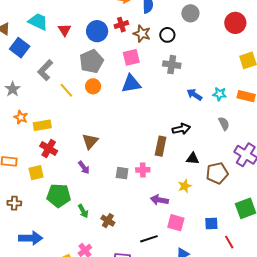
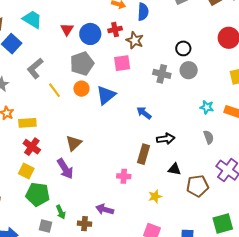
gray circle: (190, 13) -> (189, 70), moved
red triangle: (65, 30) -> (67, 29), moved
black circle: (167, 35) -> (183, 48), moved
blue triangle: (131, 84) -> (106, 95), moved, turned -35
blue arrow: (194, 95) -> (144, 113), moved
purple arrow: (84, 168) -> (65, 169), size x1.5
yellow square: (36, 173) -> (26, 171), moved, turned 35
gray square: (122, 173) -> (46, 226), moved
yellow star: (185, 186) -> (155, 196), moved
purple arrow: (159, 200) -> (105, 209), moved
brown cross: (108, 221) -> (85, 224), turned -32

